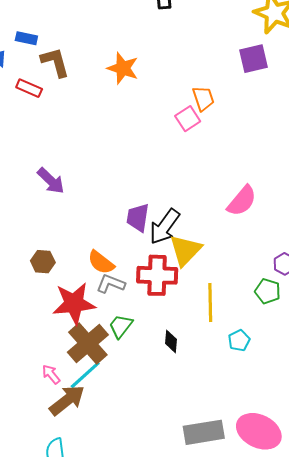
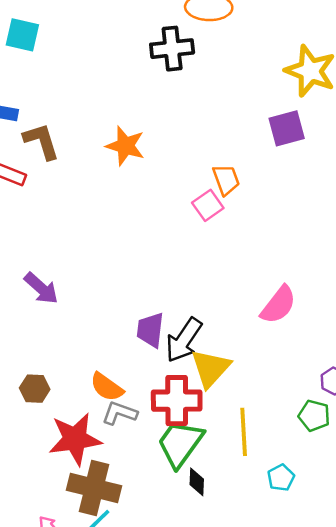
green trapezoid: (121, 326) -> (180, 444), moved, size x1.6
brown cross: (88, 344) -> (94, 488), turned -33

